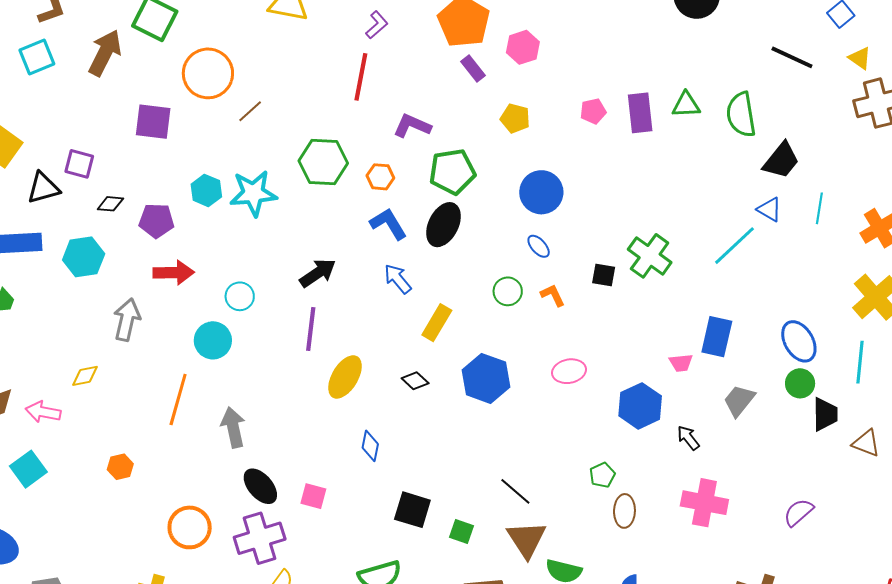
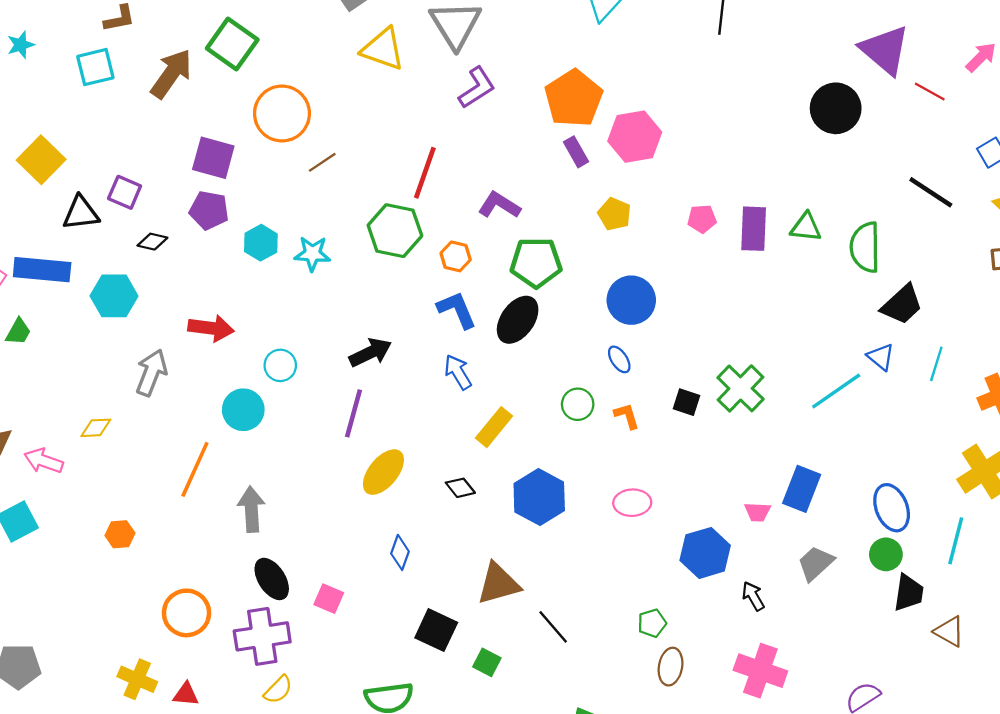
purple L-shape: (377, 25) -> (477, 88), size x1.4
pink hexagon: (523, 47) -> (635, 137), size x1.4
red line: (361, 77) -> (425, 173), moved
cyan star: (253, 193) -> (312, 254), size x0.7
purple pentagon: (156, 221) -> (209, 210), moved
brown triangle: (527, 539) -> (498, 584), moved, turned 39

